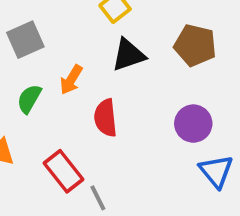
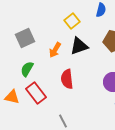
orange arrow: (71, 80) -> (55, 50), moved
red rectangle: (64, 171) -> (36, 93), moved

